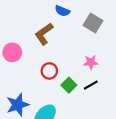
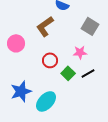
gray square: (93, 23) -> (90, 26), moved
pink star: (91, 62) -> (80, 52), moved

